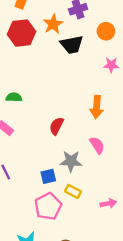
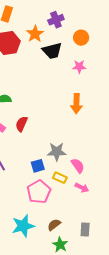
pink star: (111, 65) -> (79, 67), moved
red semicircle: (56, 126) -> (22, 124), moved
pink semicircle: (97, 145) -> (78, 166), moved
pink arrow: (108, 203) -> (82, 188), moved, turned 40

